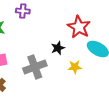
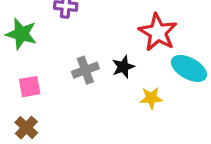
gray cross: (35, 67) -> (85, 70), moved, size x0.7

